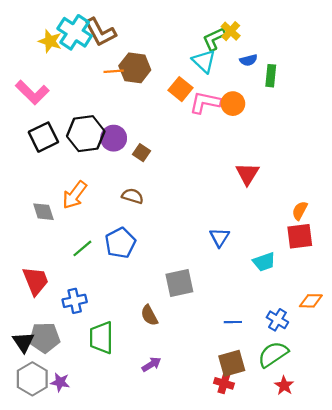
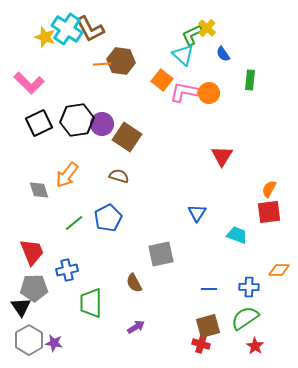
blue semicircle: (248, 60) -> (223, 54), turned 70
green rectangle: (271, 76) -> (250, 80), moved
brown square: (141, 153) -> (127, 137), size x1.8
cyan trapezoid: (264, 262) -> (237, 235), turned -140
blue cross: (277, 320) -> (249, 287), turned -30
gray pentagon: (45, 338) -> (34, 288), moved

